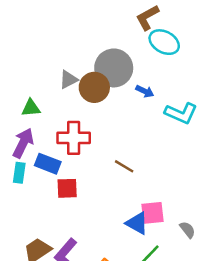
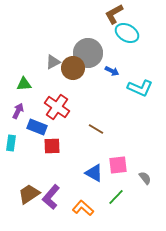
red cross: (74, 138) -> (57, 107), turned 35
purple arrow: (23, 143) -> (18, 111), size x0.7
cyan rectangle: (19, 173) -> (11, 143), moved
blue triangle: (137, 223) -> (94, 173), moved

